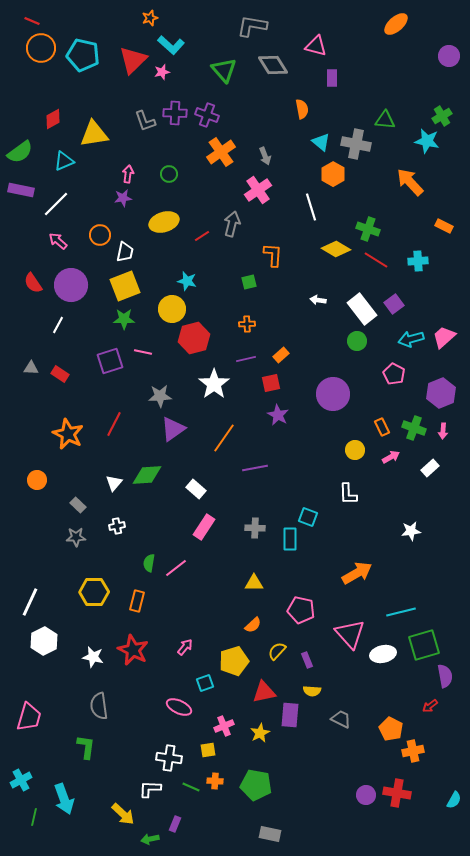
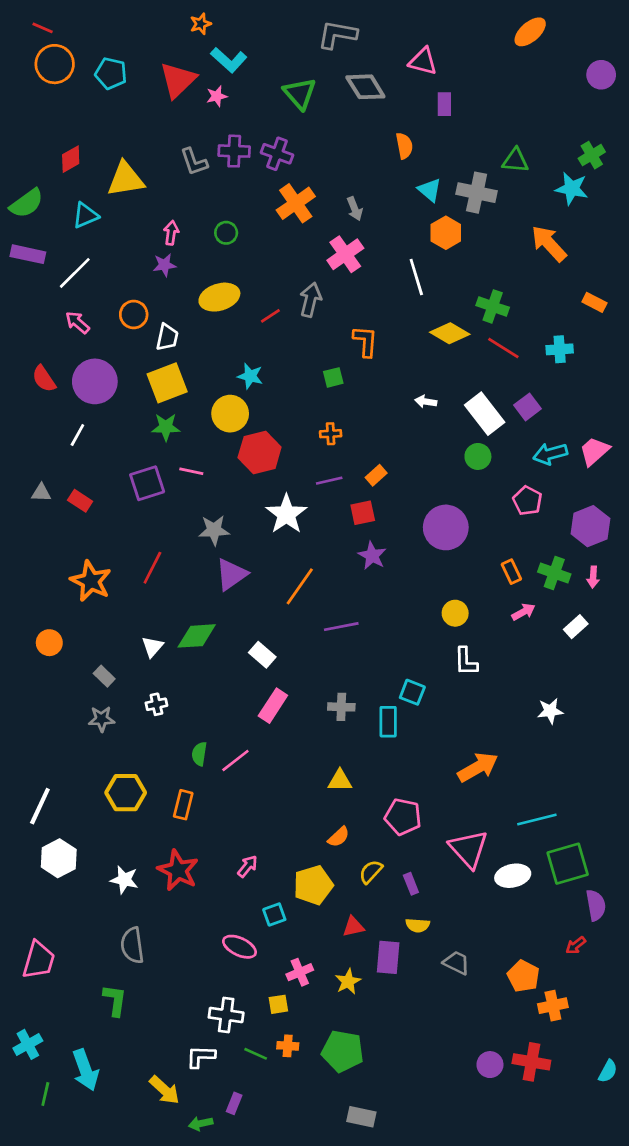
cyan pentagon: (83, 55) -> (111, 73), size x0.7
yellow circle: (355, 450) -> (455, 613), moved
red triangle: (264, 692) -> (353, 927), size x0.7

